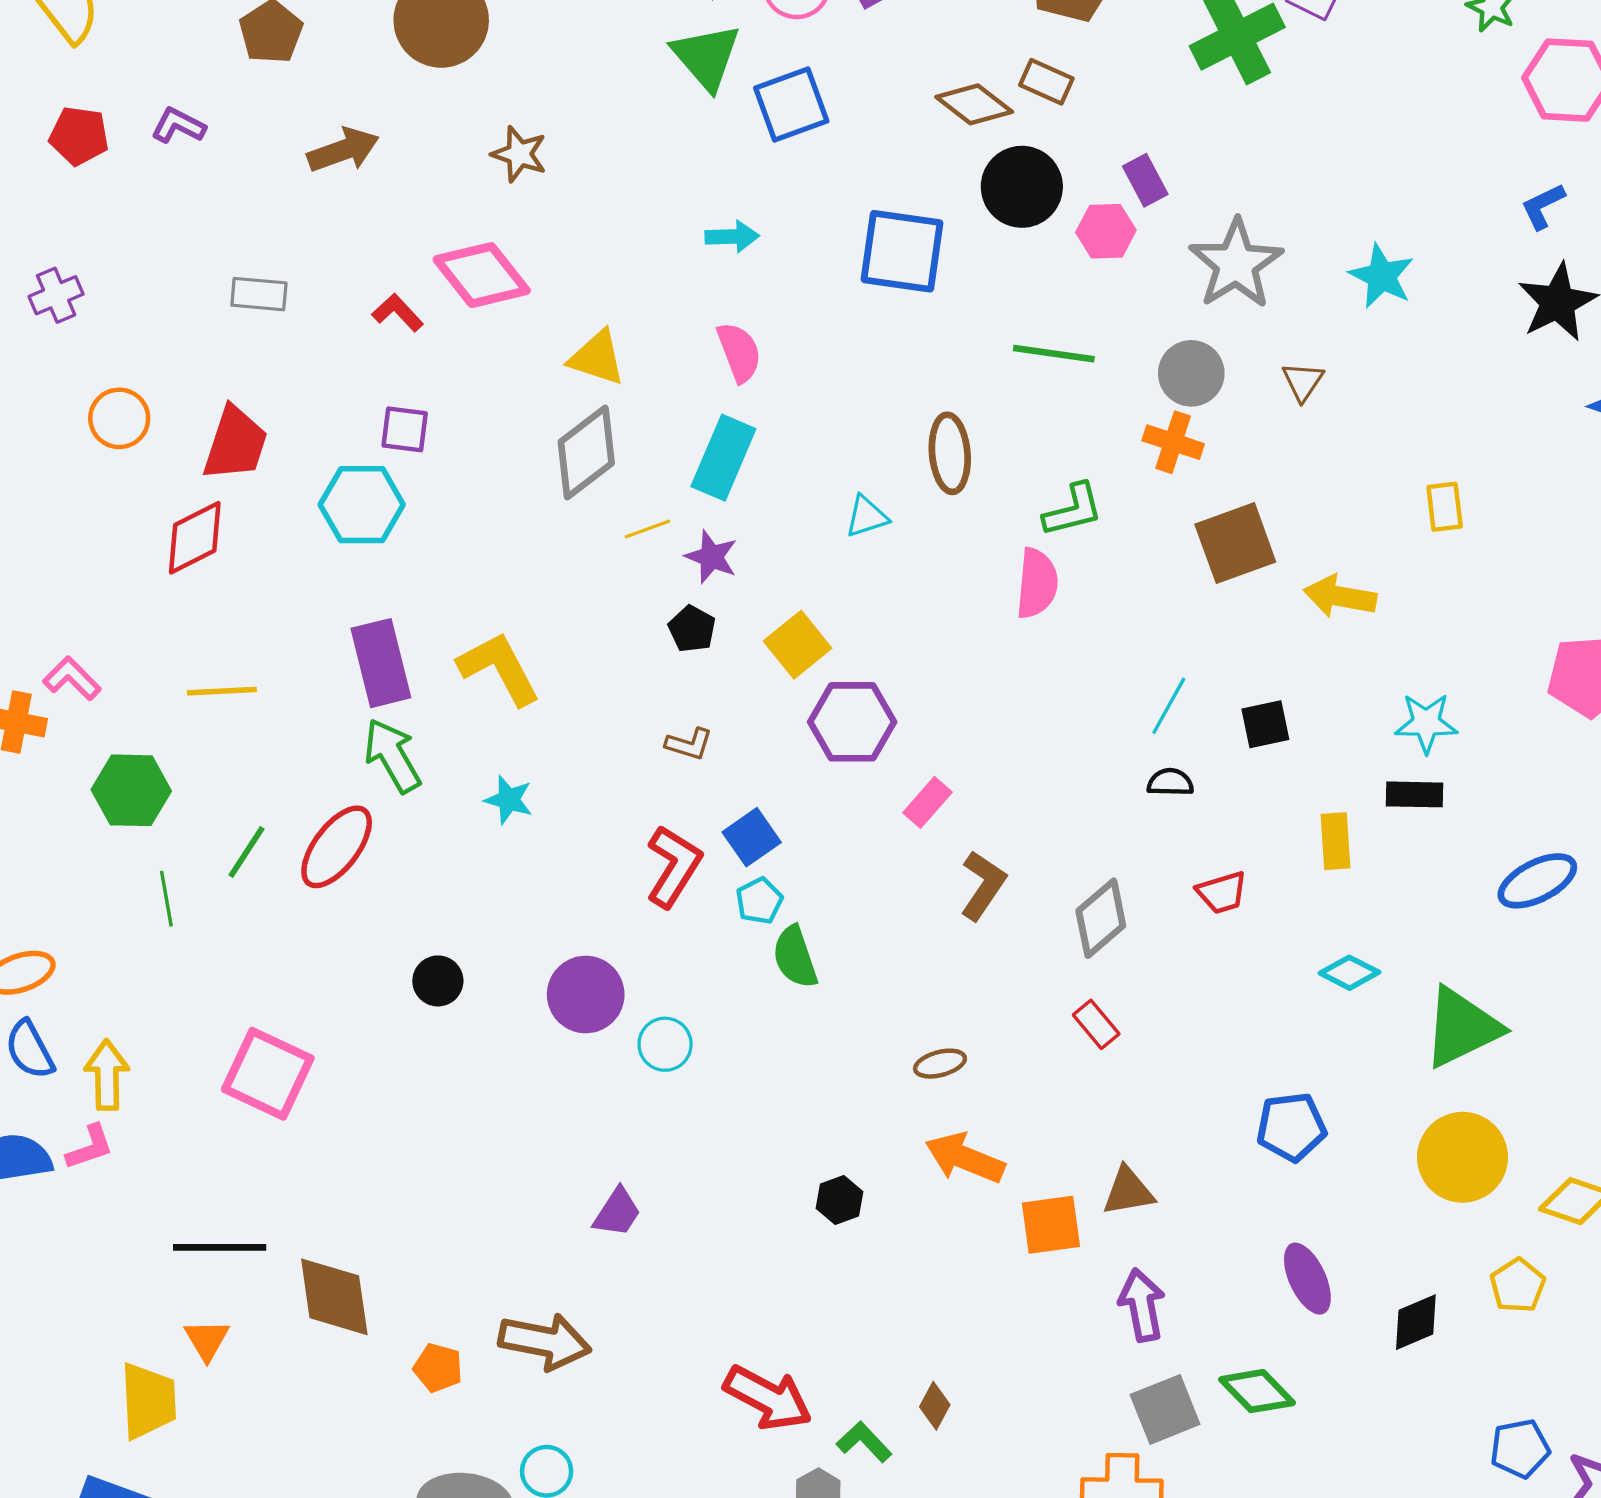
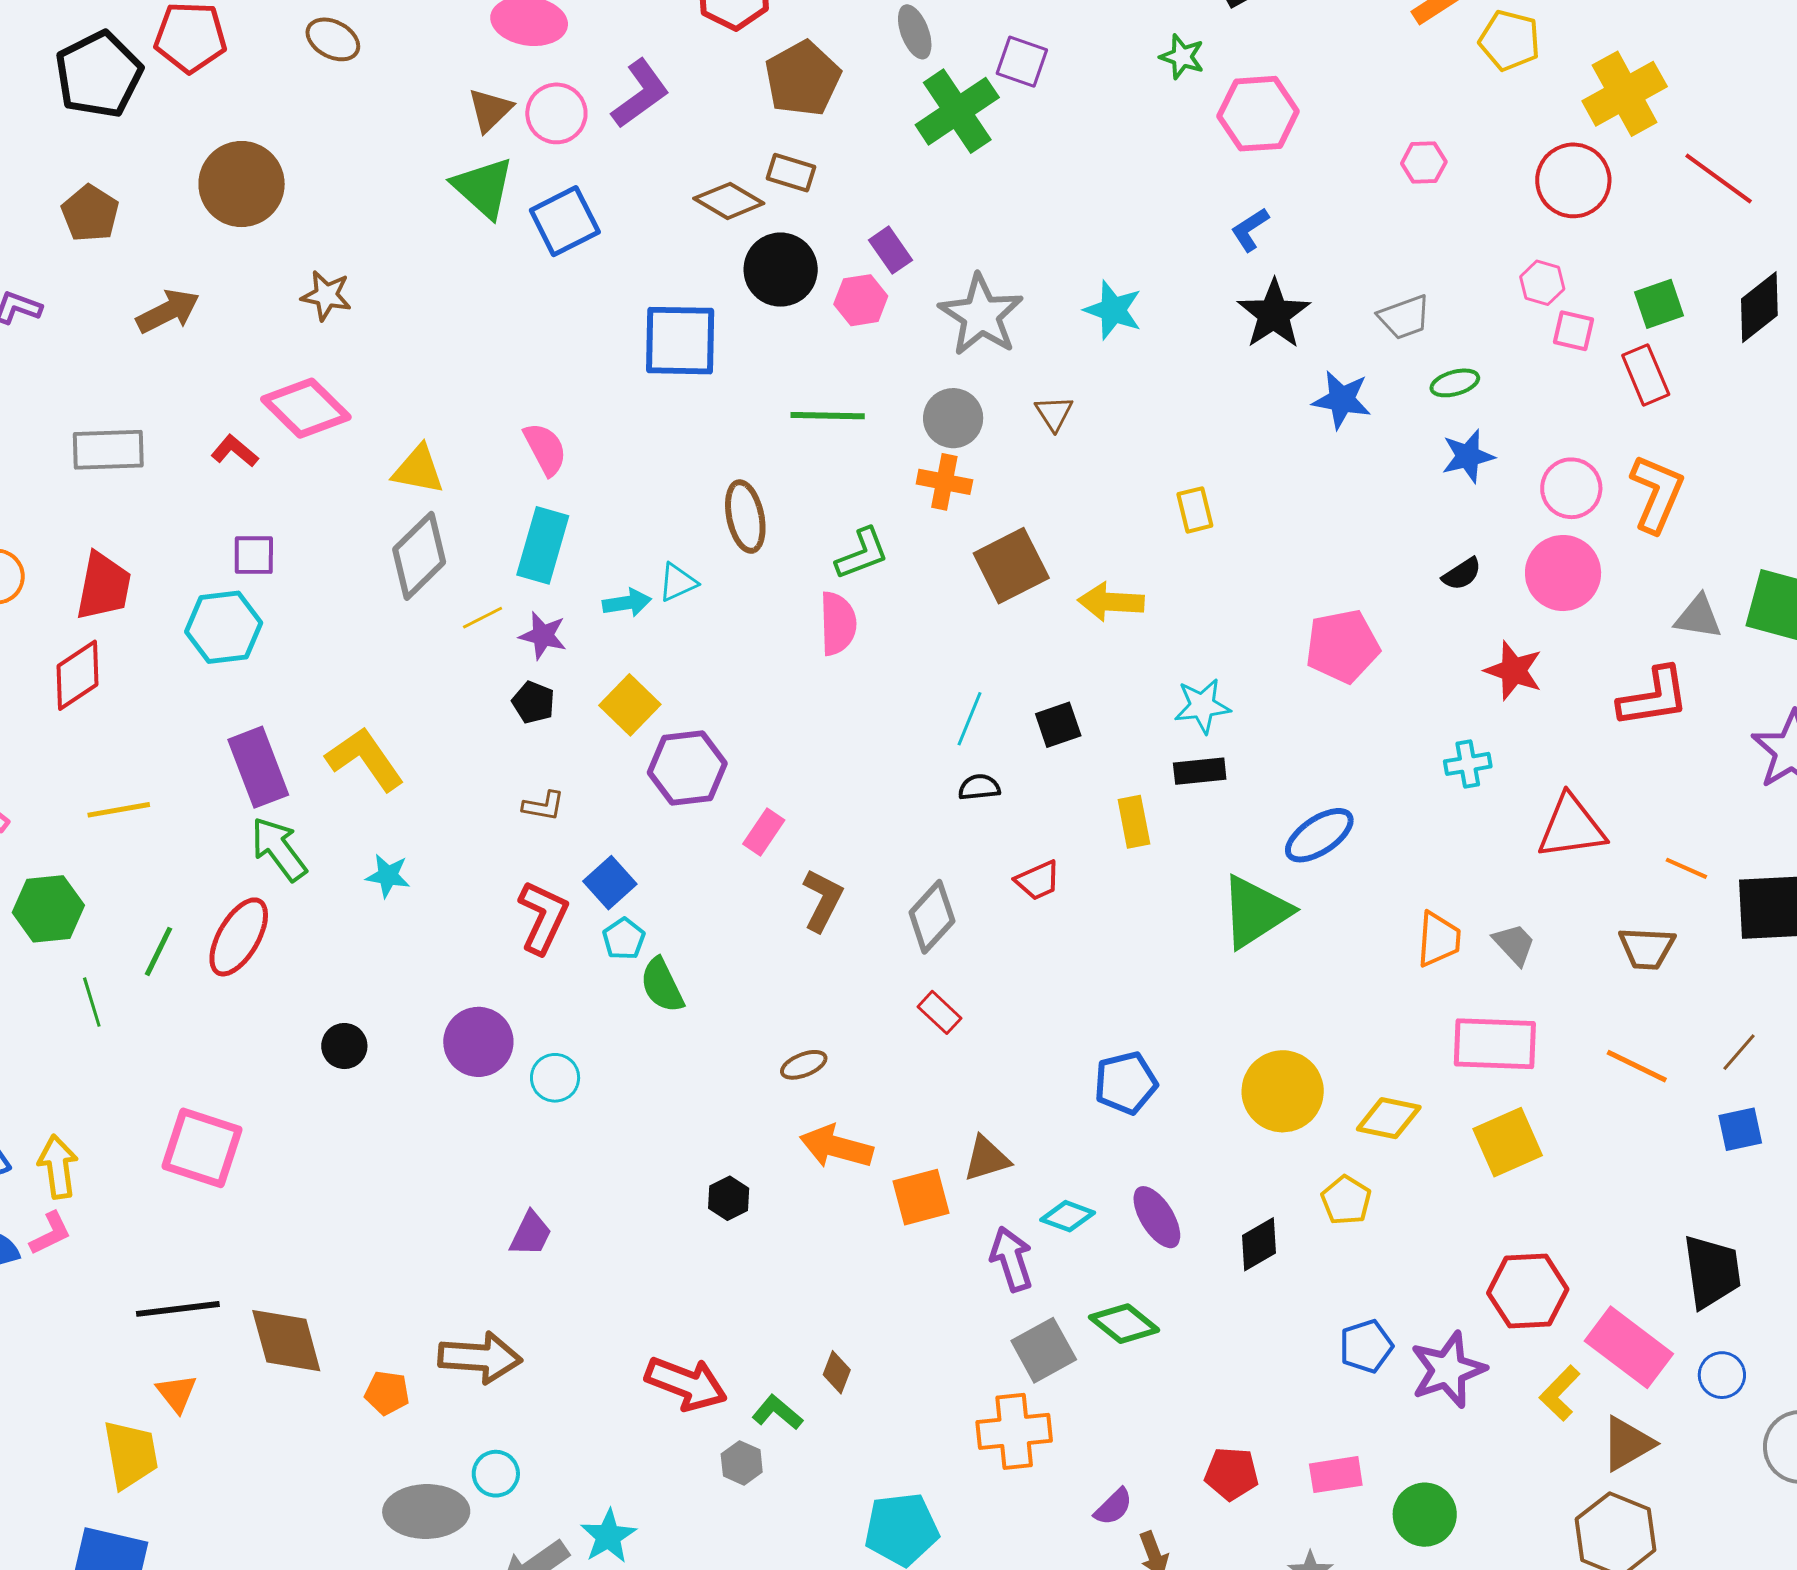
cyan arrow: (732, 237) -> (627, 603), moved
gray rectangle: (259, 294) -> (108, 450), size x1.4
cyan diamond: (1349, 973) -> (1068, 1216), moved
green triangle: (1462, 1028) -> (1255, 912), moved

